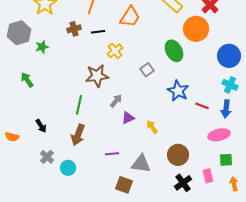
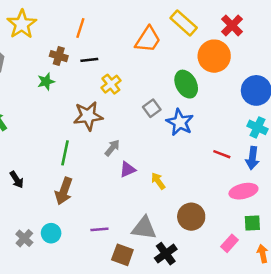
orange trapezoid: (130, 17) -> (148, 39), moved
brown cross: (74, 29) -> (59, 56), turned 32
green star: (42, 47) -> (46, 82), moved
blue star: (178, 91) -> (180, 122), moved
purple line: (112, 154) -> (99, 229), moved
gray cross: (47, 157) -> (24, 238), moved
pink rectangle: (208, 176) -> (229, 243), turned 56
black cross: (183, 183) -> (166, 254), moved

